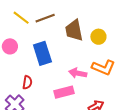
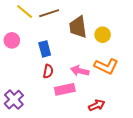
blue rectangle: (42, 53) -> (45, 49), size x0.7
red semicircle: (27, 82) -> (48, 71), moved

